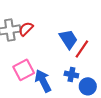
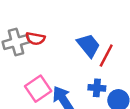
red semicircle: (26, 29) -> (35, 39), turned -119

